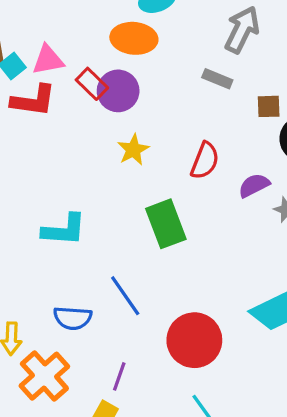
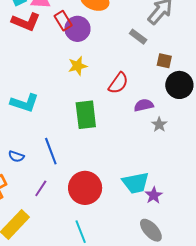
blue semicircle: (73, 318) -> (16, 156), size x0.7
purple line: (119, 376) -> (41, 188), moved

